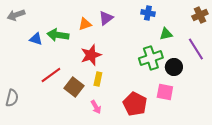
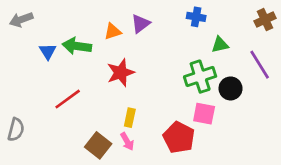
blue triangle: (36, 39) -> (48, 51), turned 40
yellow rectangle: (98, 79) -> (130, 118), moved
brown square: (74, 87) -> (98, 145), moved
pink square: (165, 92) -> (204, 114), moved

